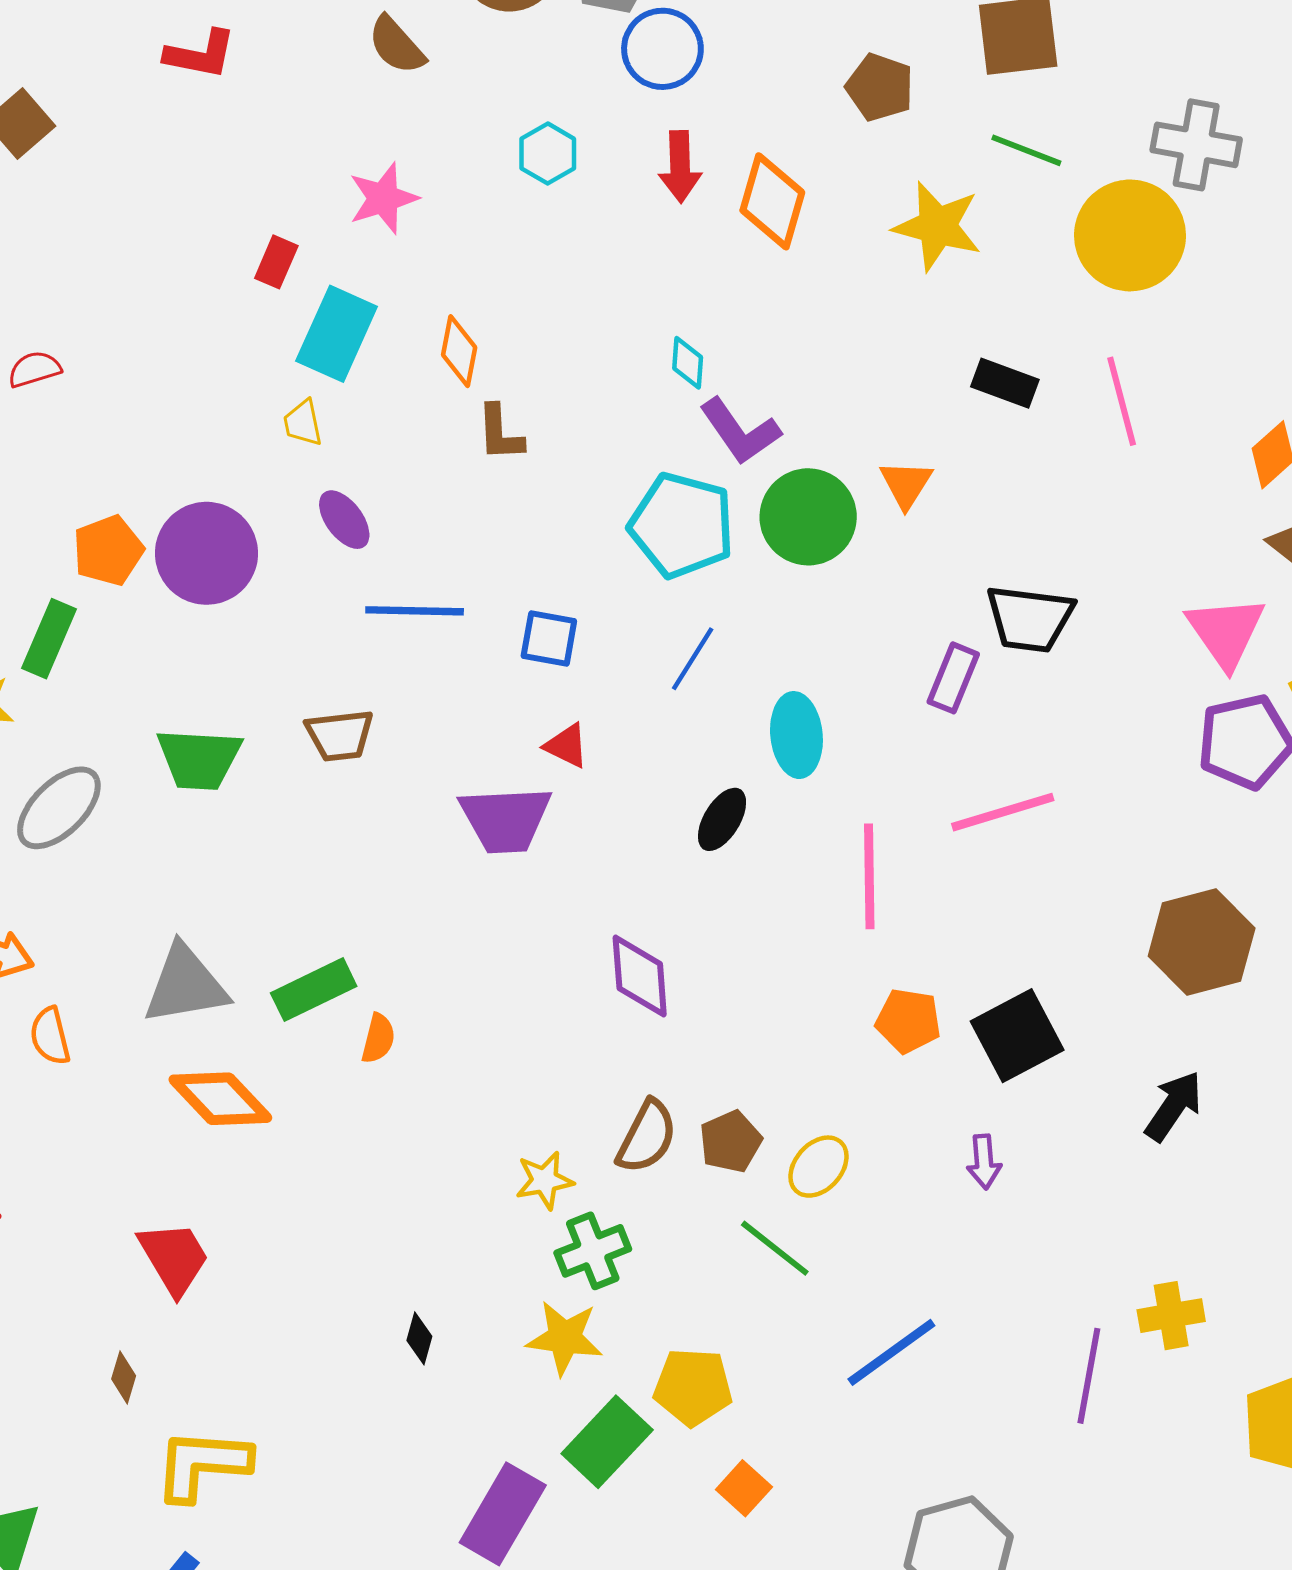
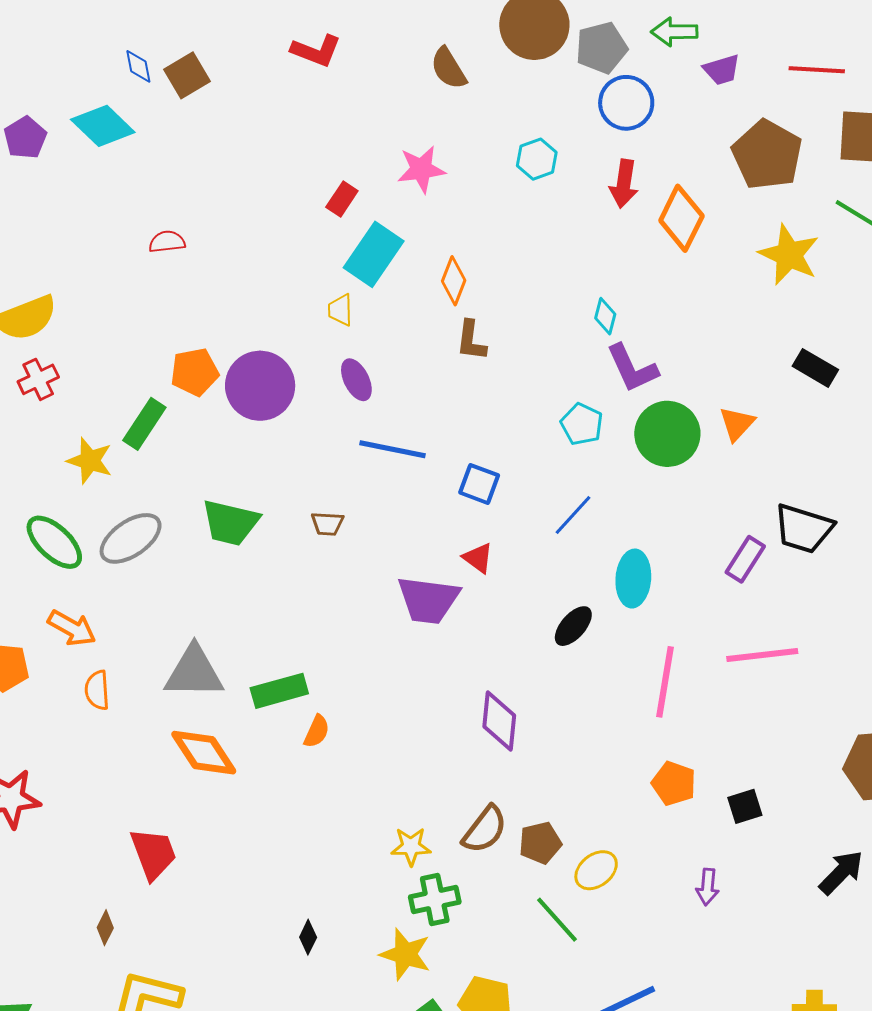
brown pentagon: (880, 87) -> (767, 155), size x1.5
cyan pentagon: (682, 525) -> (582, 424), size x0.6
brown trapezoid: (340, 735) -> (327, 524), size x0.7
black square: (1017, 1036) -> (745, 806), size x0.6

